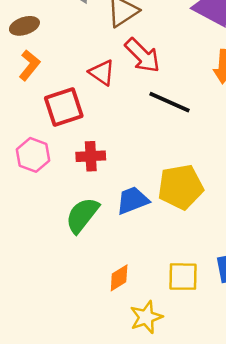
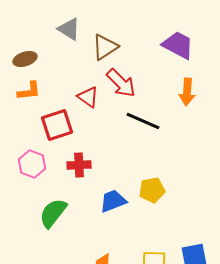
orange L-shape: (29, 65) -> (29, 91), turned 45
yellow pentagon: (181, 187) -> (152, 190), size x0.7
green semicircle: (82, 215) -> (53, 213), moved

